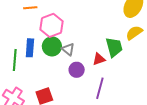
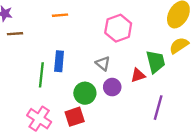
pink hexagon: (51, 25) -> (118, 28), moved
green circle: (52, 46) -> (85, 93), moved
purple line: (100, 88) -> (158, 108), moved

